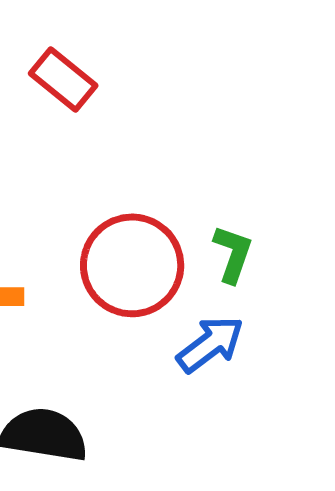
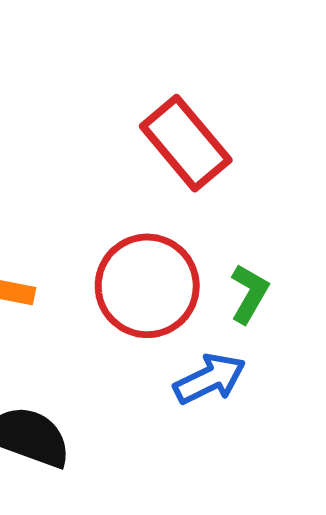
red rectangle: (63, 79) -> (186, 143), moved, size x1.4

